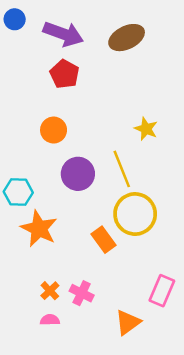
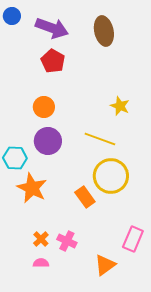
brown ellipse: (127, 38) -> (104, 31), turned -76
yellow line: (122, 169) -> (100, 139), turned -48
purple circle: (78, 174) -> (48, 141), moved

